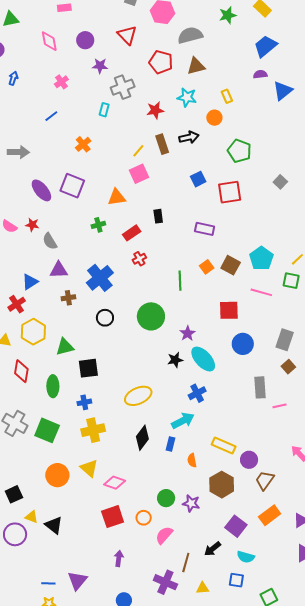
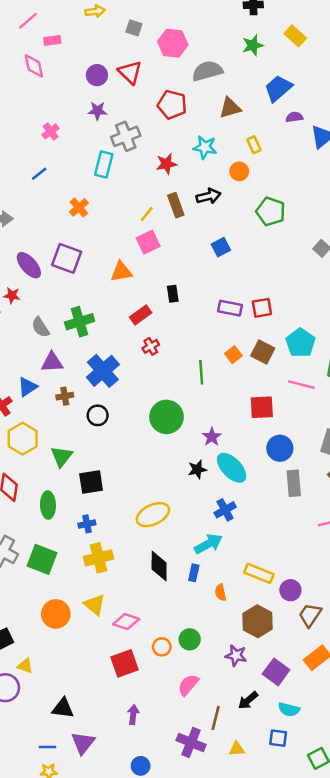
purple circle: (85, 40) -> (97, 75), moved
pink diamond: (49, 41) -> (34, 66), moved
blue trapezoid: (265, 46) -> (278, 88), moved
brown triangle: (196, 66) -> (230, 108), moved
cyan rectangle: (104, 110) -> (104, 164), size x1.5
red square: (230, 192) -> (262, 308), moved, size x0.7
red star: (32, 225) -> (12, 295), moved
green cross: (98, 225) -> (80, 322), moved, size x1.6
blue triangle: (30, 282) -> (27, 387), moved
black circle: (105, 318) -> (98, 415), moved
green triangle: (65, 347) -> (62, 456), turned -36
gray rectangle: (260, 387) -> (294, 483), moved
black diamond: (142, 438) -> (159, 566), turned -35
purple star: (191, 503) -> (236, 656), moved
orange circle: (144, 518) -> (162, 647), moved
black triangle: (54, 525) -> (63, 708), moved, turned -30

